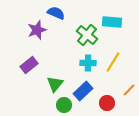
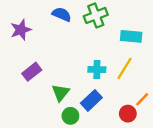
cyan rectangle: (112, 22) -> (131, 36), moved
purple star: (37, 30) -> (21, 30), moved
green cross: (87, 35) -> (96, 15), moved, turned 30
red circle: (107, 103) -> (128, 114), moved

